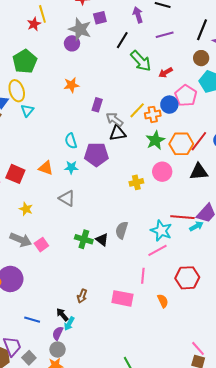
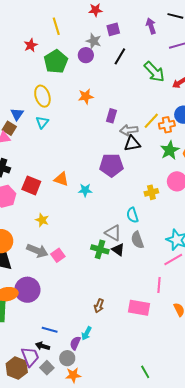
red star: (34, 24) -> (31, 45), moved
gray star: (80, 29) -> (94, 41), size x0.7
black line: (122, 40) -> (120, 56), moved
green pentagon: (25, 61) -> (56, 62), moved
yellow ellipse: (17, 91) -> (42, 96), moved
gray arrow: (114, 119) -> (129, 130), turned -42
cyan semicircle: (71, 141) -> (132, 215), moved
cyan star: (71, 167) -> (85, 190), moved
gray triangle: (67, 198) -> (113, 233), moved
gray semicircle: (122, 230) -> (137, 240), turned -36
black arrow: (62, 315) -> (43, 346), moved, turned -32
gray circle: (58, 350) -> (67, 358), moved

